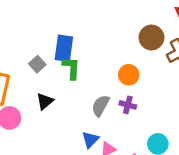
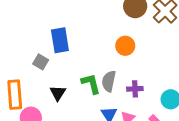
green L-shape: (71, 68) -> (91, 84), moved
purple cross: (128, 105) -> (135, 89), moved

